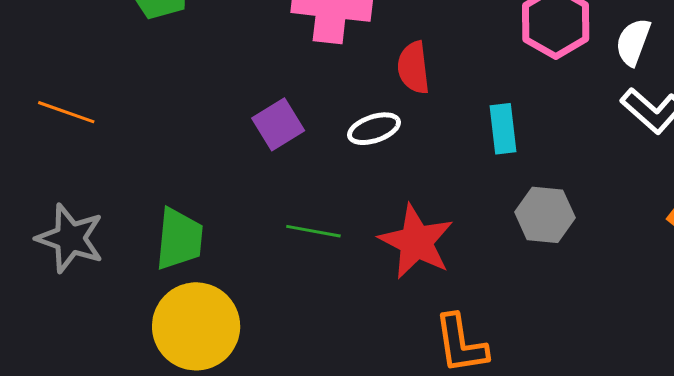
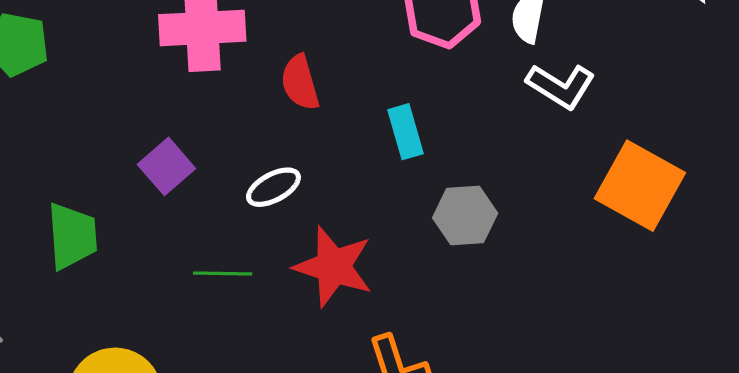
white ellipse: (374, 129) -> (273, 187), moved
green trapezoid: (179, 239) -> (72, 236), moved

